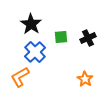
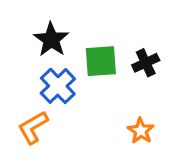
green square: (61, 37) -> (101, 61), size x1.5

